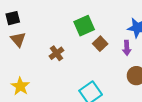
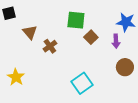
green square: (84, 26) -> (76, 20), turned 30
brown triangle: (18, 39) -> (30, 32), moved

